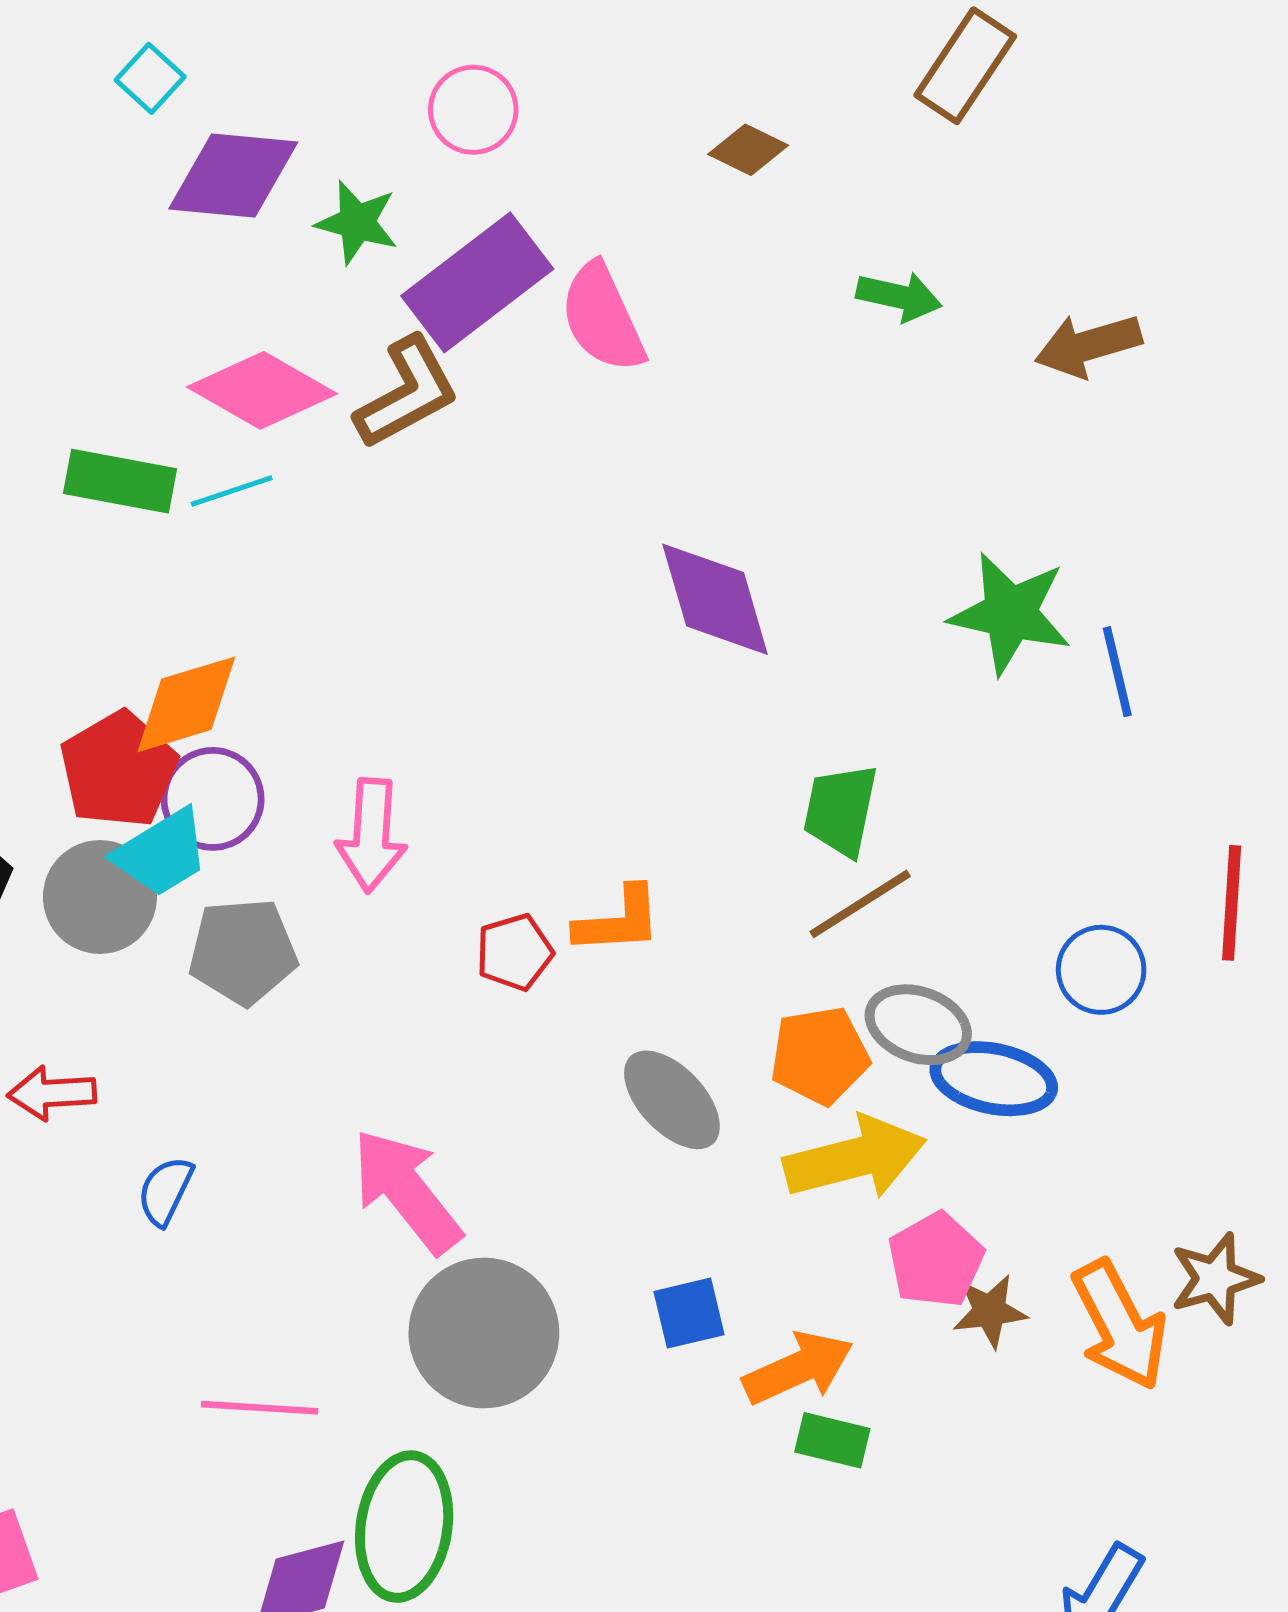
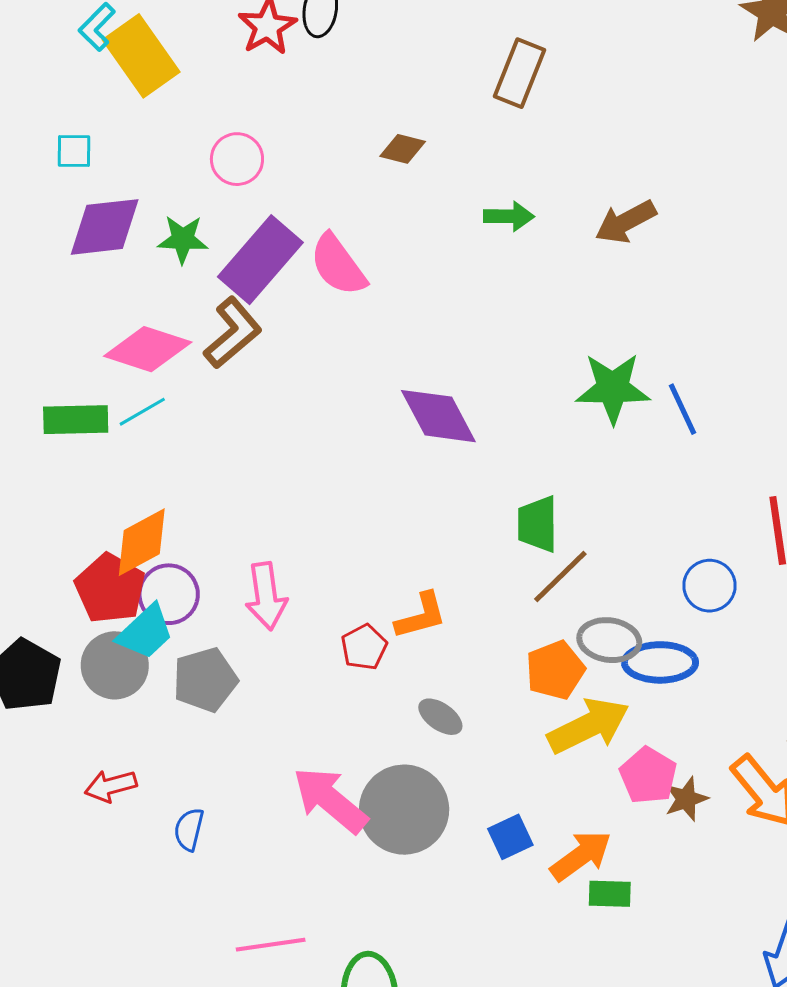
cyan square: (150, 78) -> (74, 151), moved, turned -30
gray ellipse: (672, 1100) -> (440, 717), moved, size x0.7
gray circle: (484, 1333) -> (404, 810), moved

